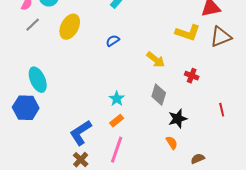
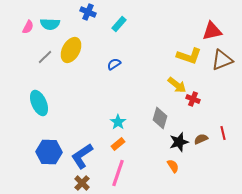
gray line: (33, 25) -> (45, 57), moved
yellow arrow: (156, 60) -> (177, 85), moved
blue hexagon: (26, 108) -> (49, 152), moved
brown semicircle: (198, 159) -> (201, 139), moved

